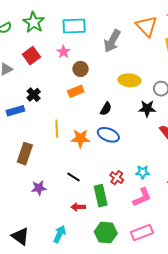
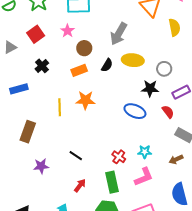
gray arrow: (112, 41) -> (119, 34), moved
black cross: (34, 95) -> (42, 66), moved
black semicircle: (106, 109) -> (107, 65), moved
blue ellipse: (108, 135) -> (135, 111), moved
orange star: (80, 138) -> (85, 100), moved
green rectangle: (101, 196) -> (112, 182), moved
red arrow: (78, 207) -> (80, 185), turned 128

